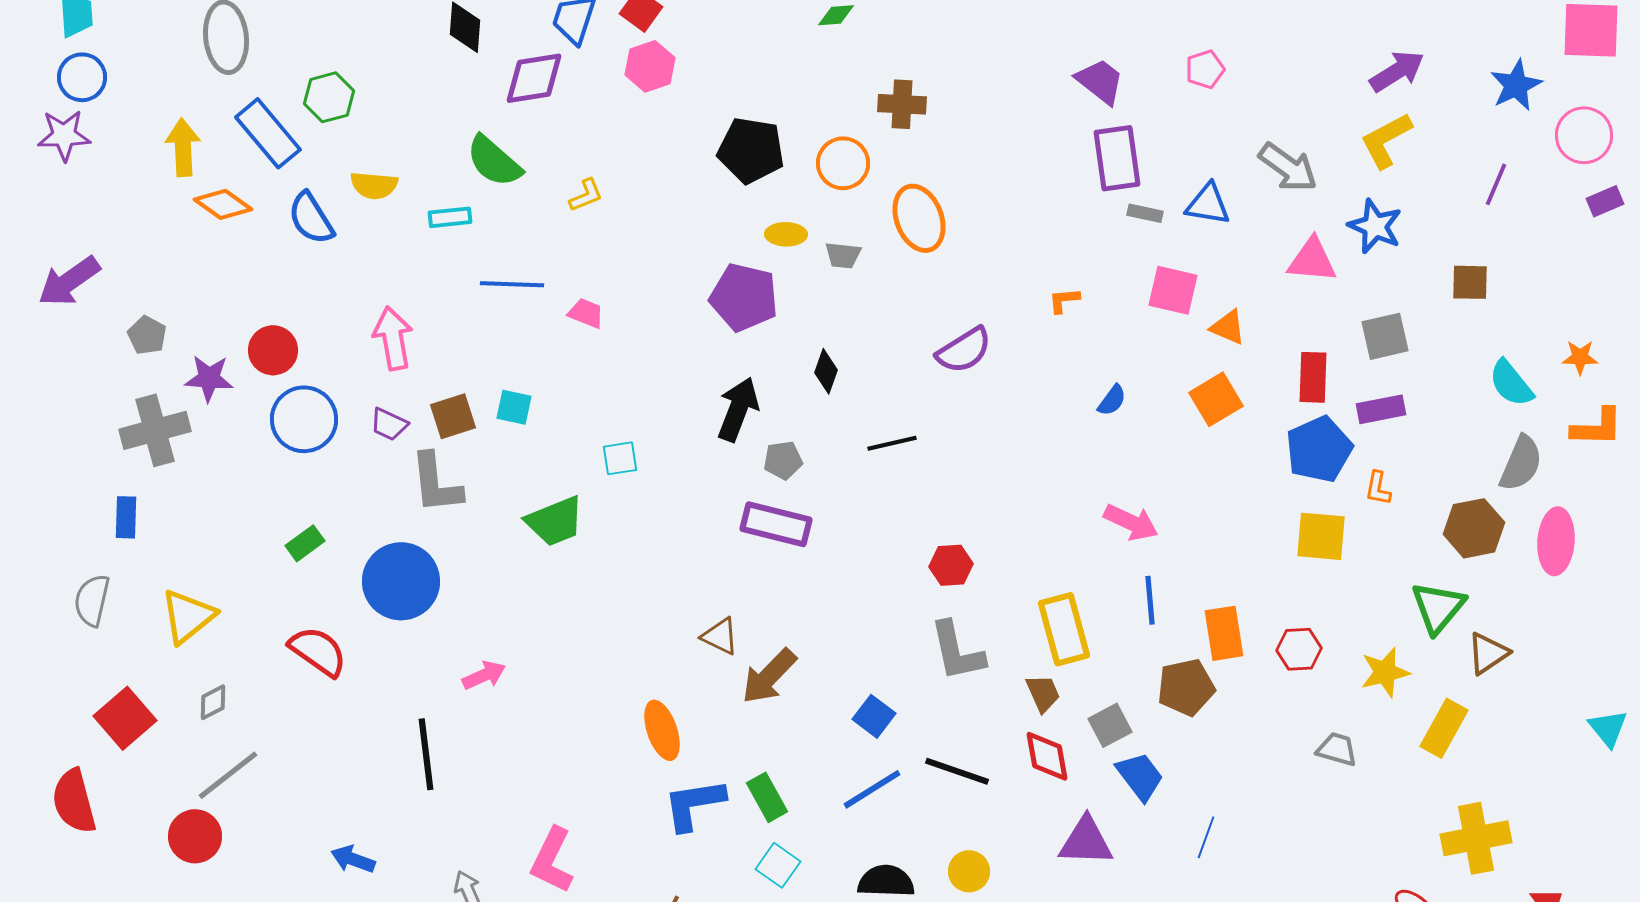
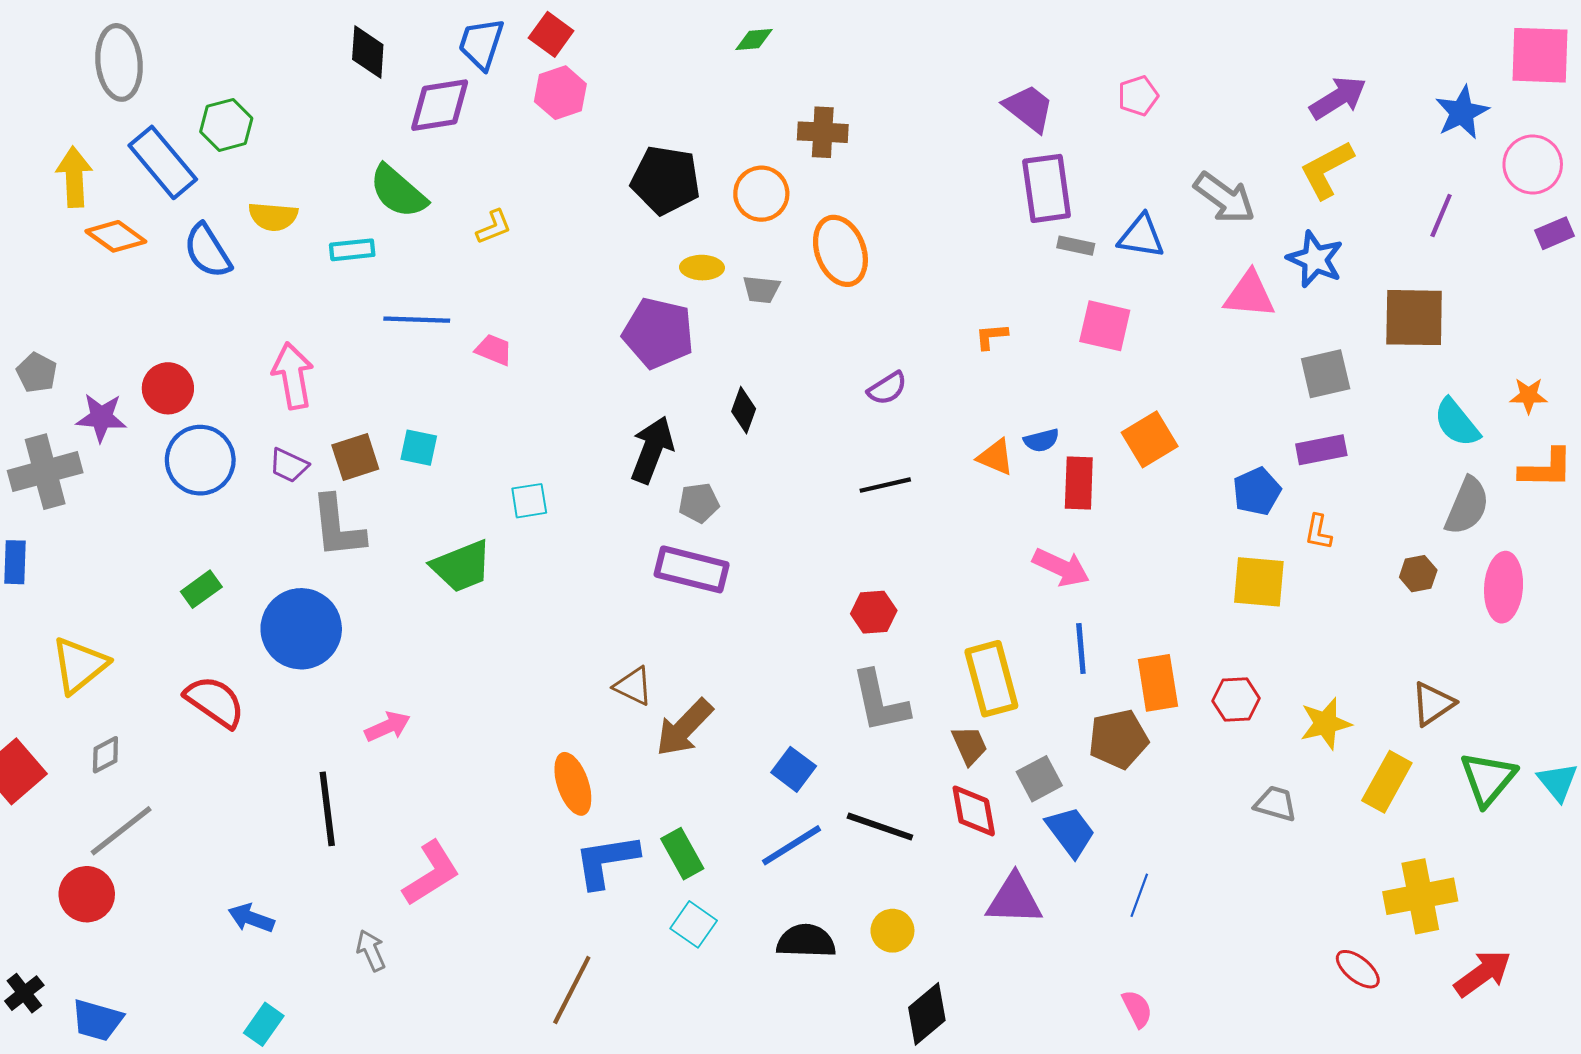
brown square: (1470, 282) -> (1414, 318), size x1.6
orange triangle: (1228, 327) -> (996, 457), moved
purple semicircle: (964, 350) -> (887, 388), size x0.7
red rectangle: (1313, 377) -> (1079, 483), moved
blue semicircle: (1112, 400) -> (1041, 440), turned 40
black line: (892, 443) -> (885, 485), moved
blue pentagon: (1319, 449) -> (1257, 491), size x0.7
brown hexagon: (1474, 528) -> (1418, 574), size x0.6
green triangle: (1438, 607) -> (1488, 779), moved
pink L-shape: (552, 860) -> (431, 873), moved, turned -148

